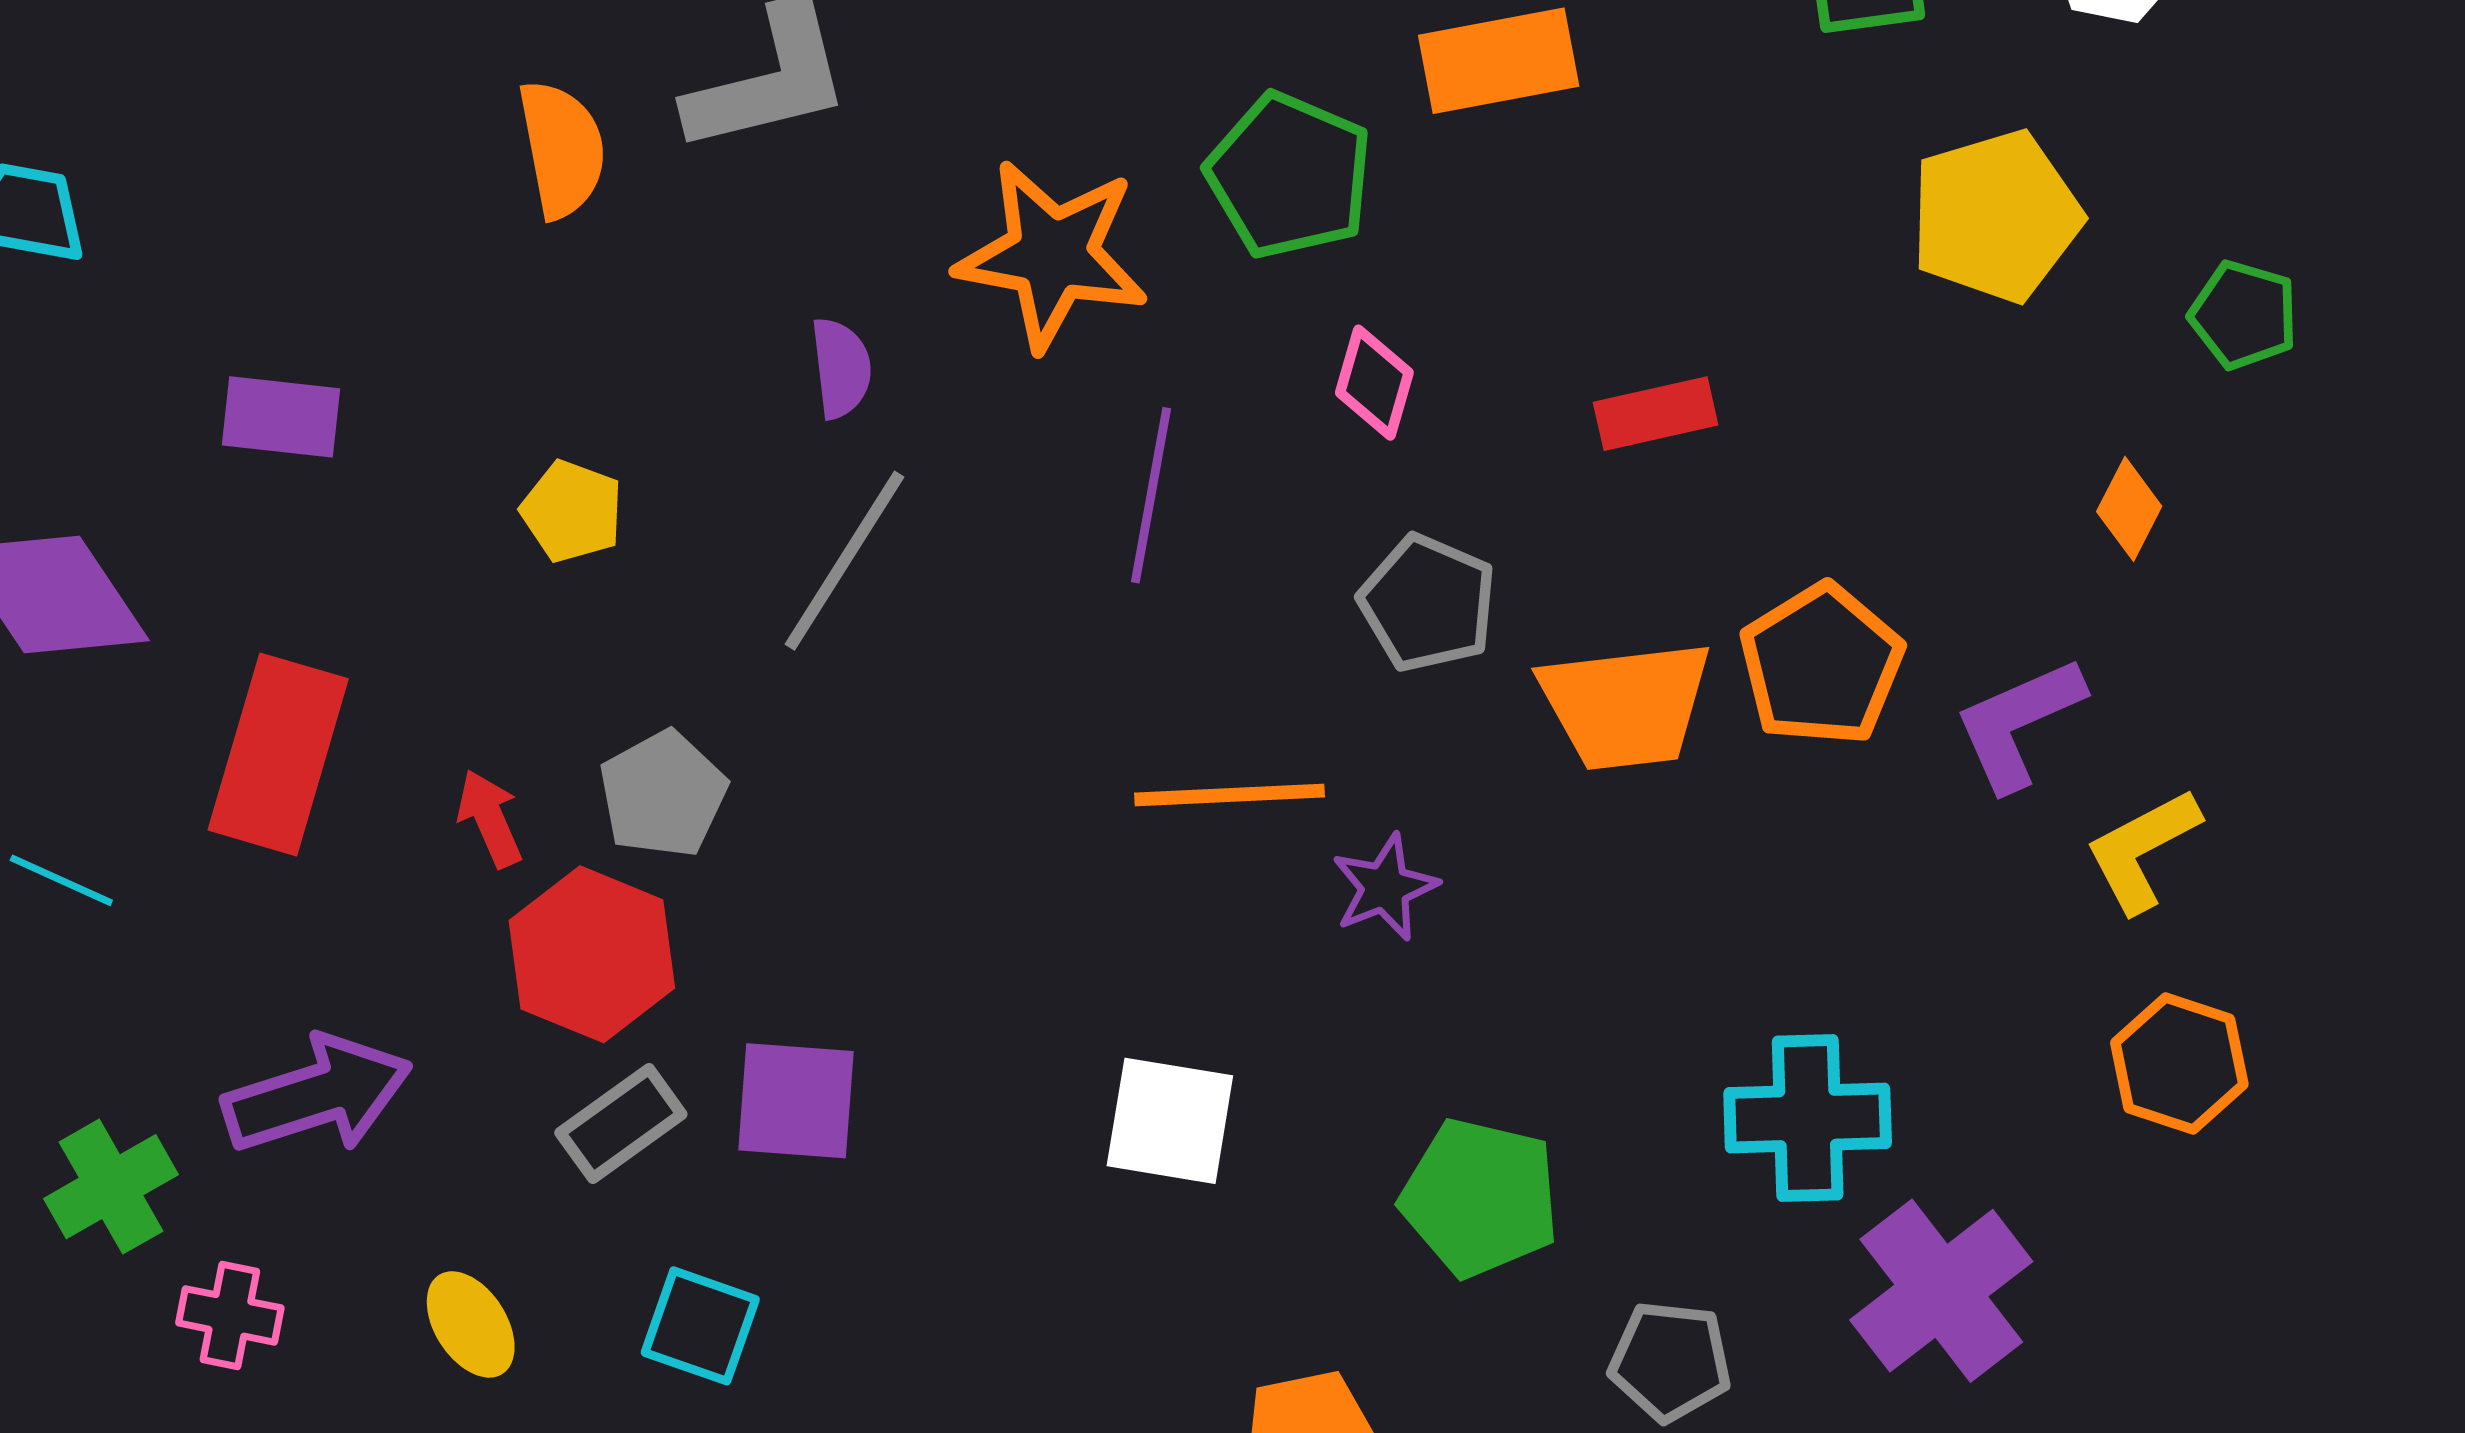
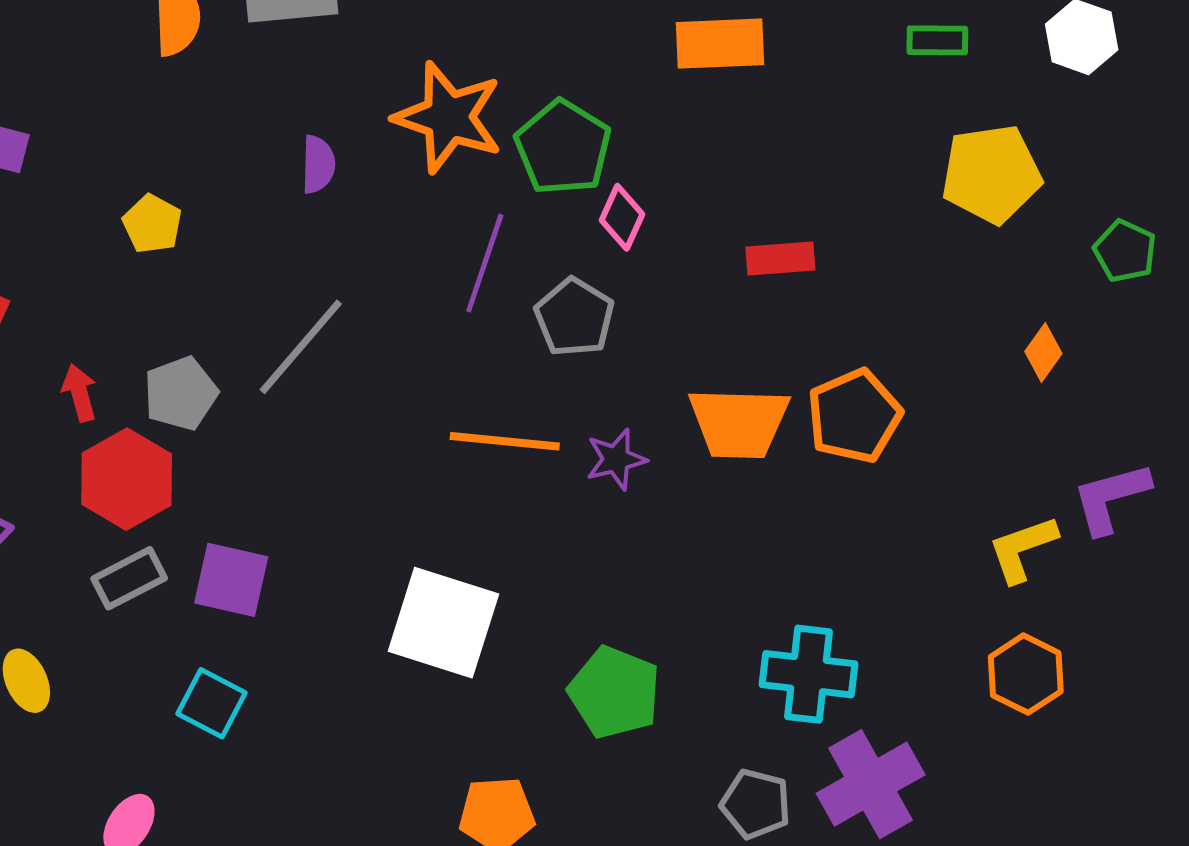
green pentagon: (1289, 175) -> (563, 148), moved
gray line: (845, 561) -> (301, 347), moved
gray pentagon: (1428, 603) -> (574, 317), moved
purple L-shape: (2018, 723) -> (1111, 498), moved
purple star: (1385, 887) -> (616, 459), moved
white square: (1170, 1121) -> (443, 623), size x1.4
cyan square: (700, 1326) -> (212, 703), moved
gray pentagon: (1670, 1361) -> (756, 804), moved

